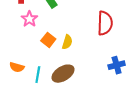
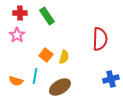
pink star: (29, 19) -> (17, 35), moved
cyan line: (38, 75) -> (35, 76), moved

